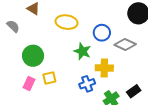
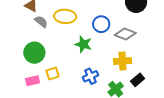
gray semicircle: (13, 26) -> (41, 22), moved
yellow cross: (104, 68) -> (122, 61), moved
pink rectangle: (29, 84) -> (33, 81), turned 56

